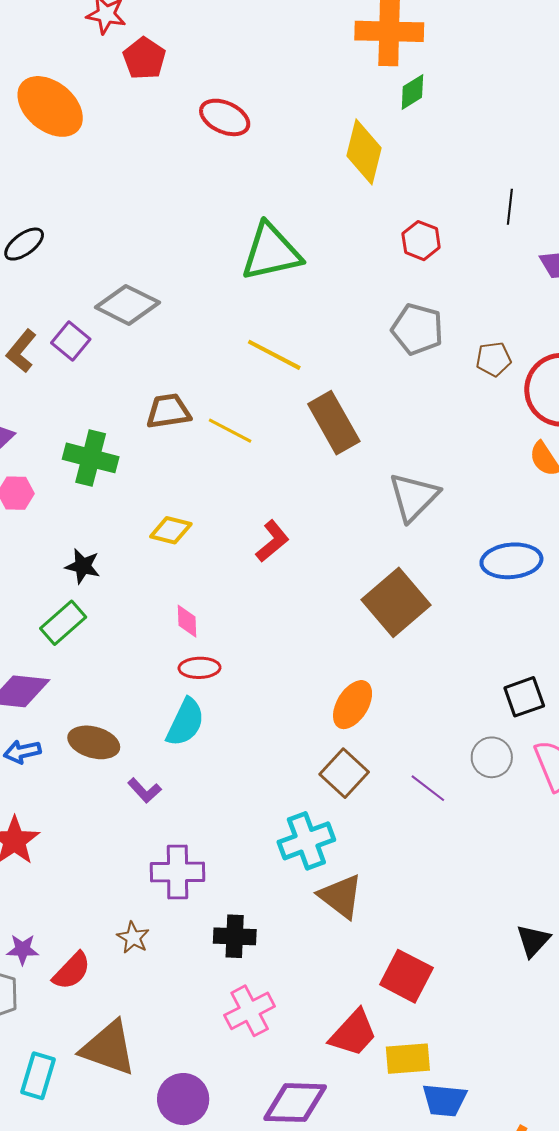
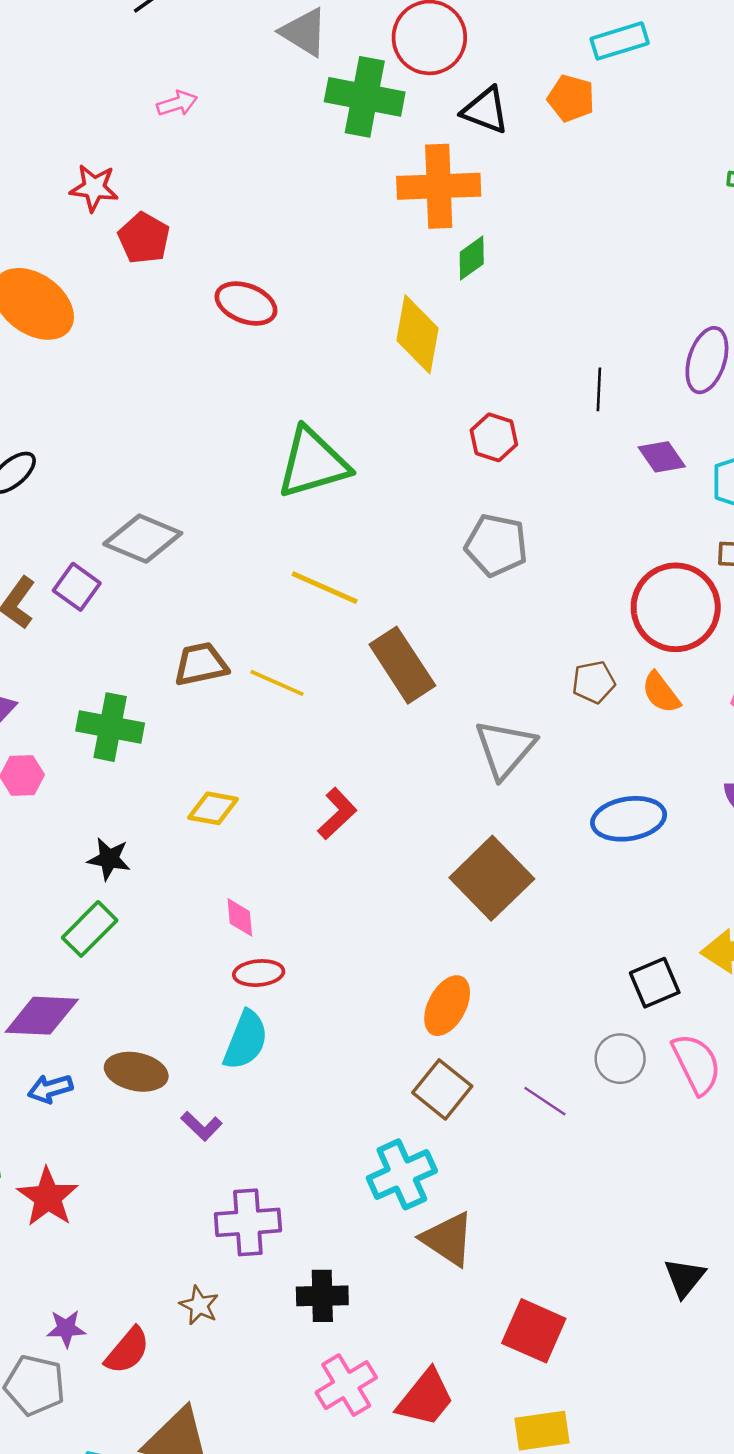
brown pentagon: (493, 359) -> (594, 682), moved
red trapezoid: (353, 1033) -> (426, 1398), moved

